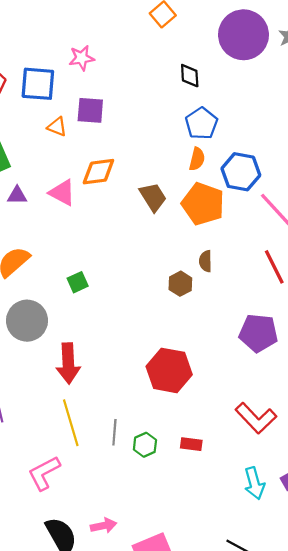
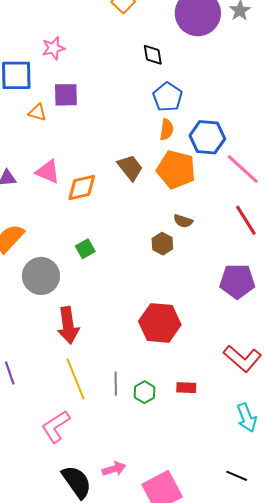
orange diamond: (98, 172) -> (82, 188), moved
brown semicircle: (205, 261) -> (183, 221), turned -66
green square: (78, 282) -> (85, 249), moved
gray circle: (27, 321) -> (41, 276), moved

